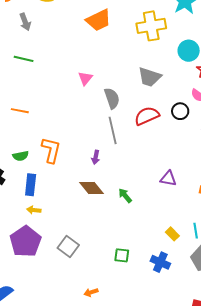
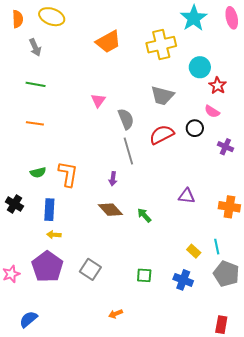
orange line: (20, 111) -> (35, 123), moved
green semicircle: (21, 156) -> (38, 172), moved

